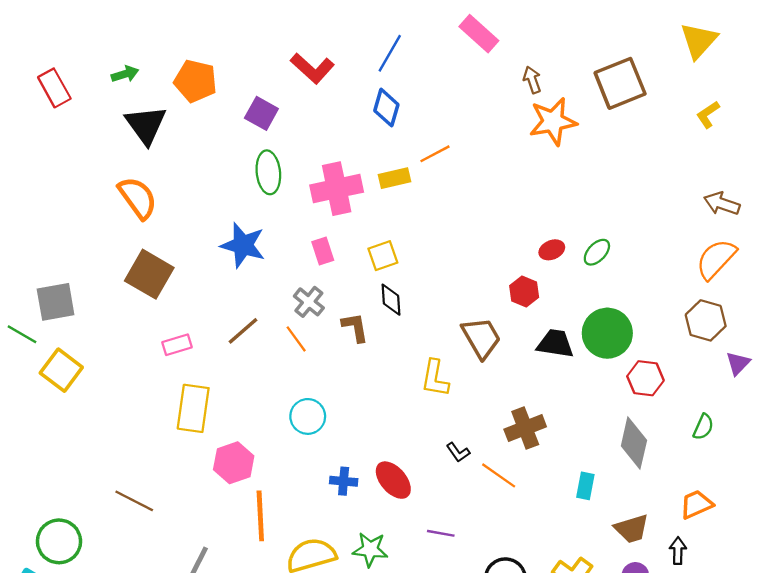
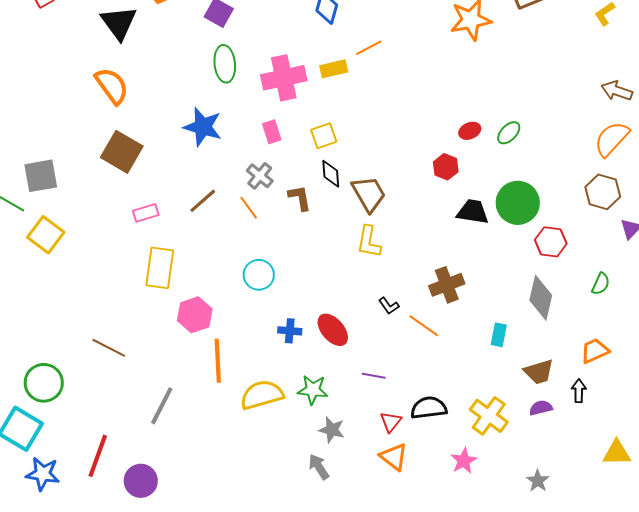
brown trapezoid: (481, 338) -> (369, 194), moved

